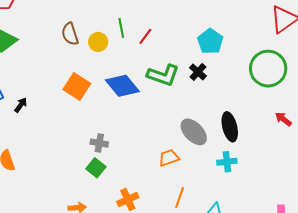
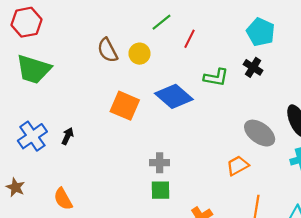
green line: (121, 28) -> (161, 22), moved, turned 72
green L-shape: (163, 75) -> (216, 77), size x0.7
green square: (96, 168) -> (160, 190), turned -30

